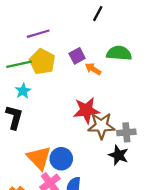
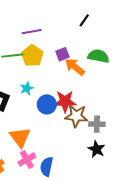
orange arrow: (93, 69) -> (75, 67), size x1.5
cyan star: (23, 91) -> (27, 88), moved
black star: (118, 155) -> (97, 149), moved
blue circle: (61, 159) -> (47, 104), moved

